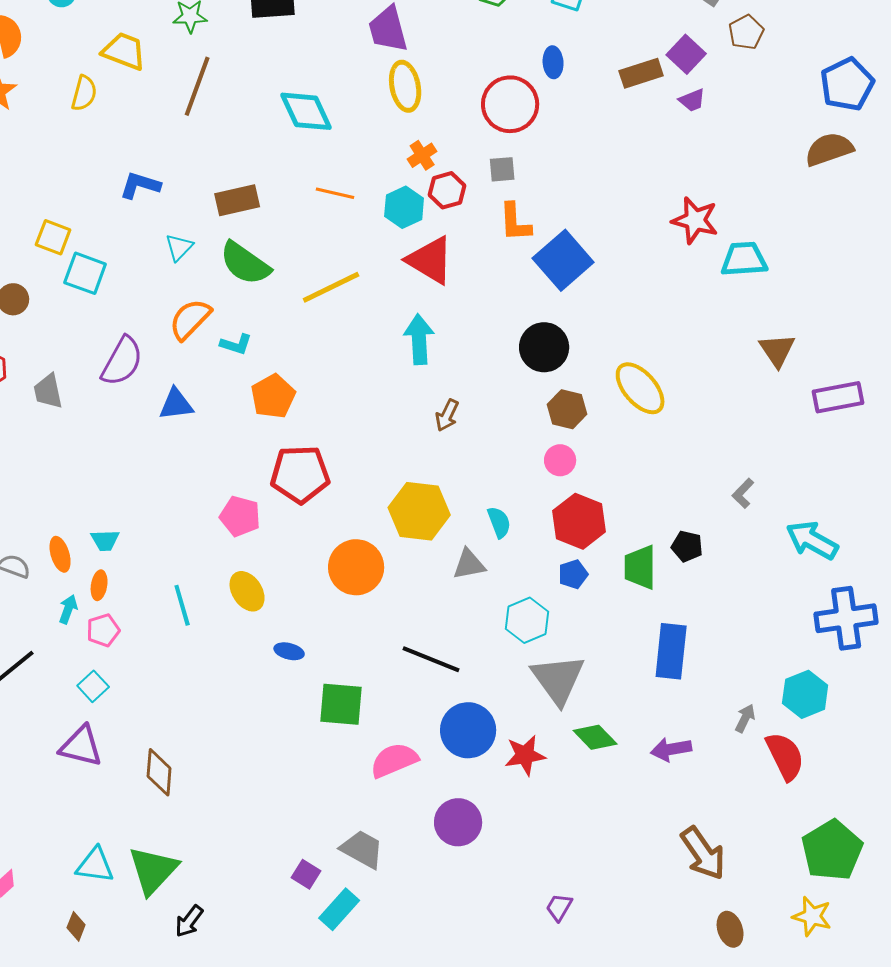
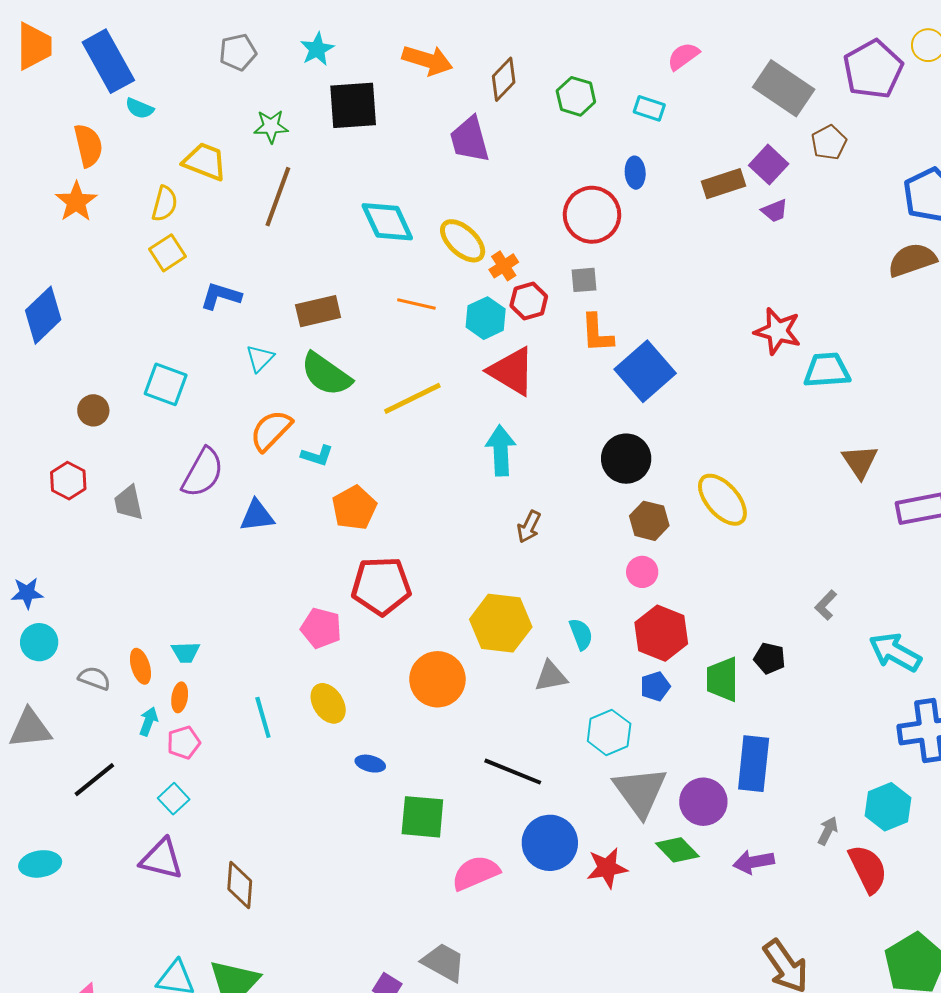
yellow ellipse: (405, 86) -> (463, 241), moved, turned -36
yellow square: (53, 237) -> (168, 253), moved, turned 36
purple circle: (458, 822) -> (703, 802), moved

